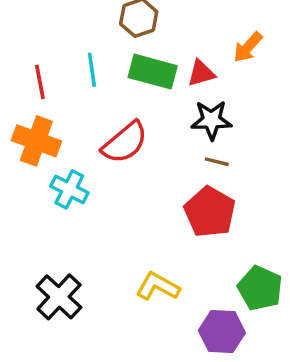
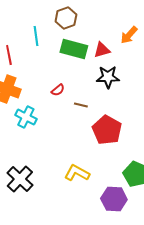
cyan line: (92, 70) -> (36, 36), moved
red semicircle: (125, 143) -> (58, 90), size x0.5
brown line: (217, 162) -> (81, 105), moved

